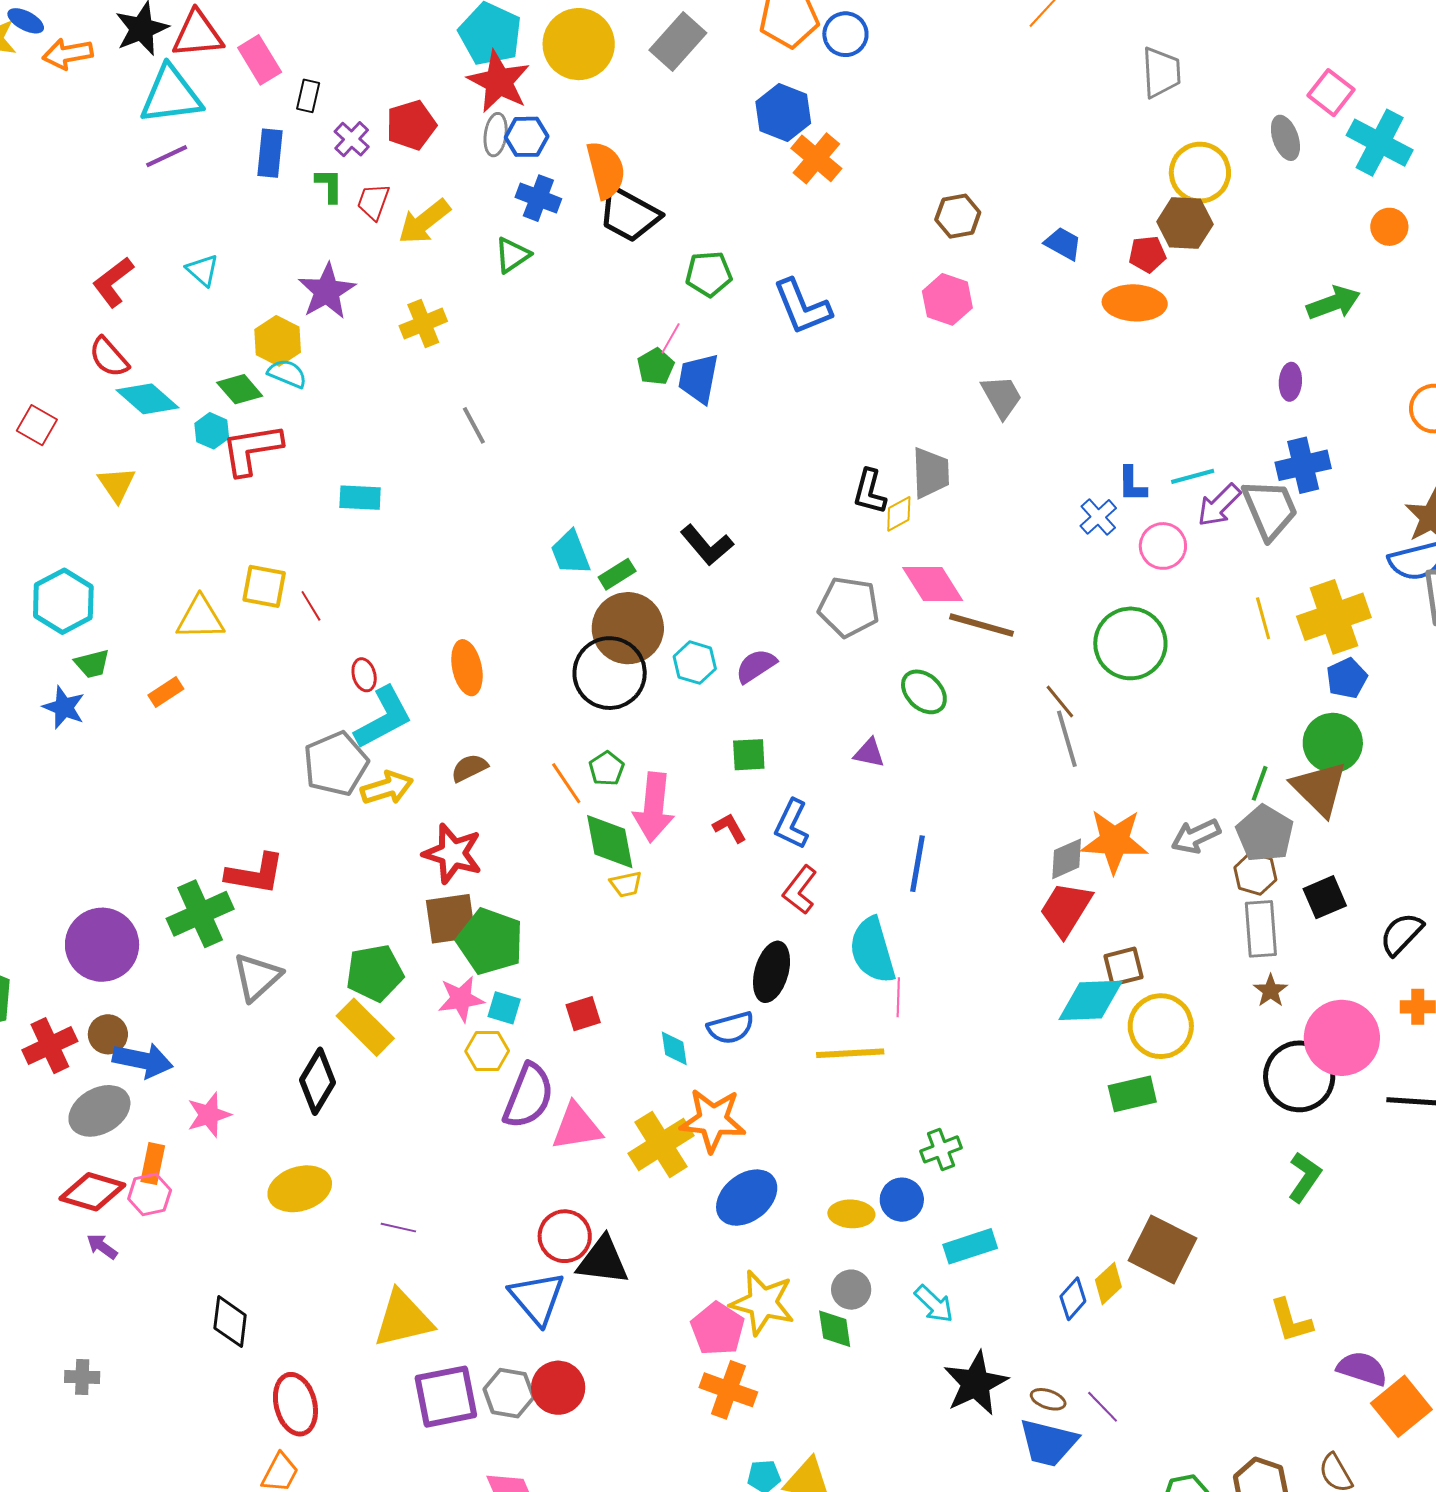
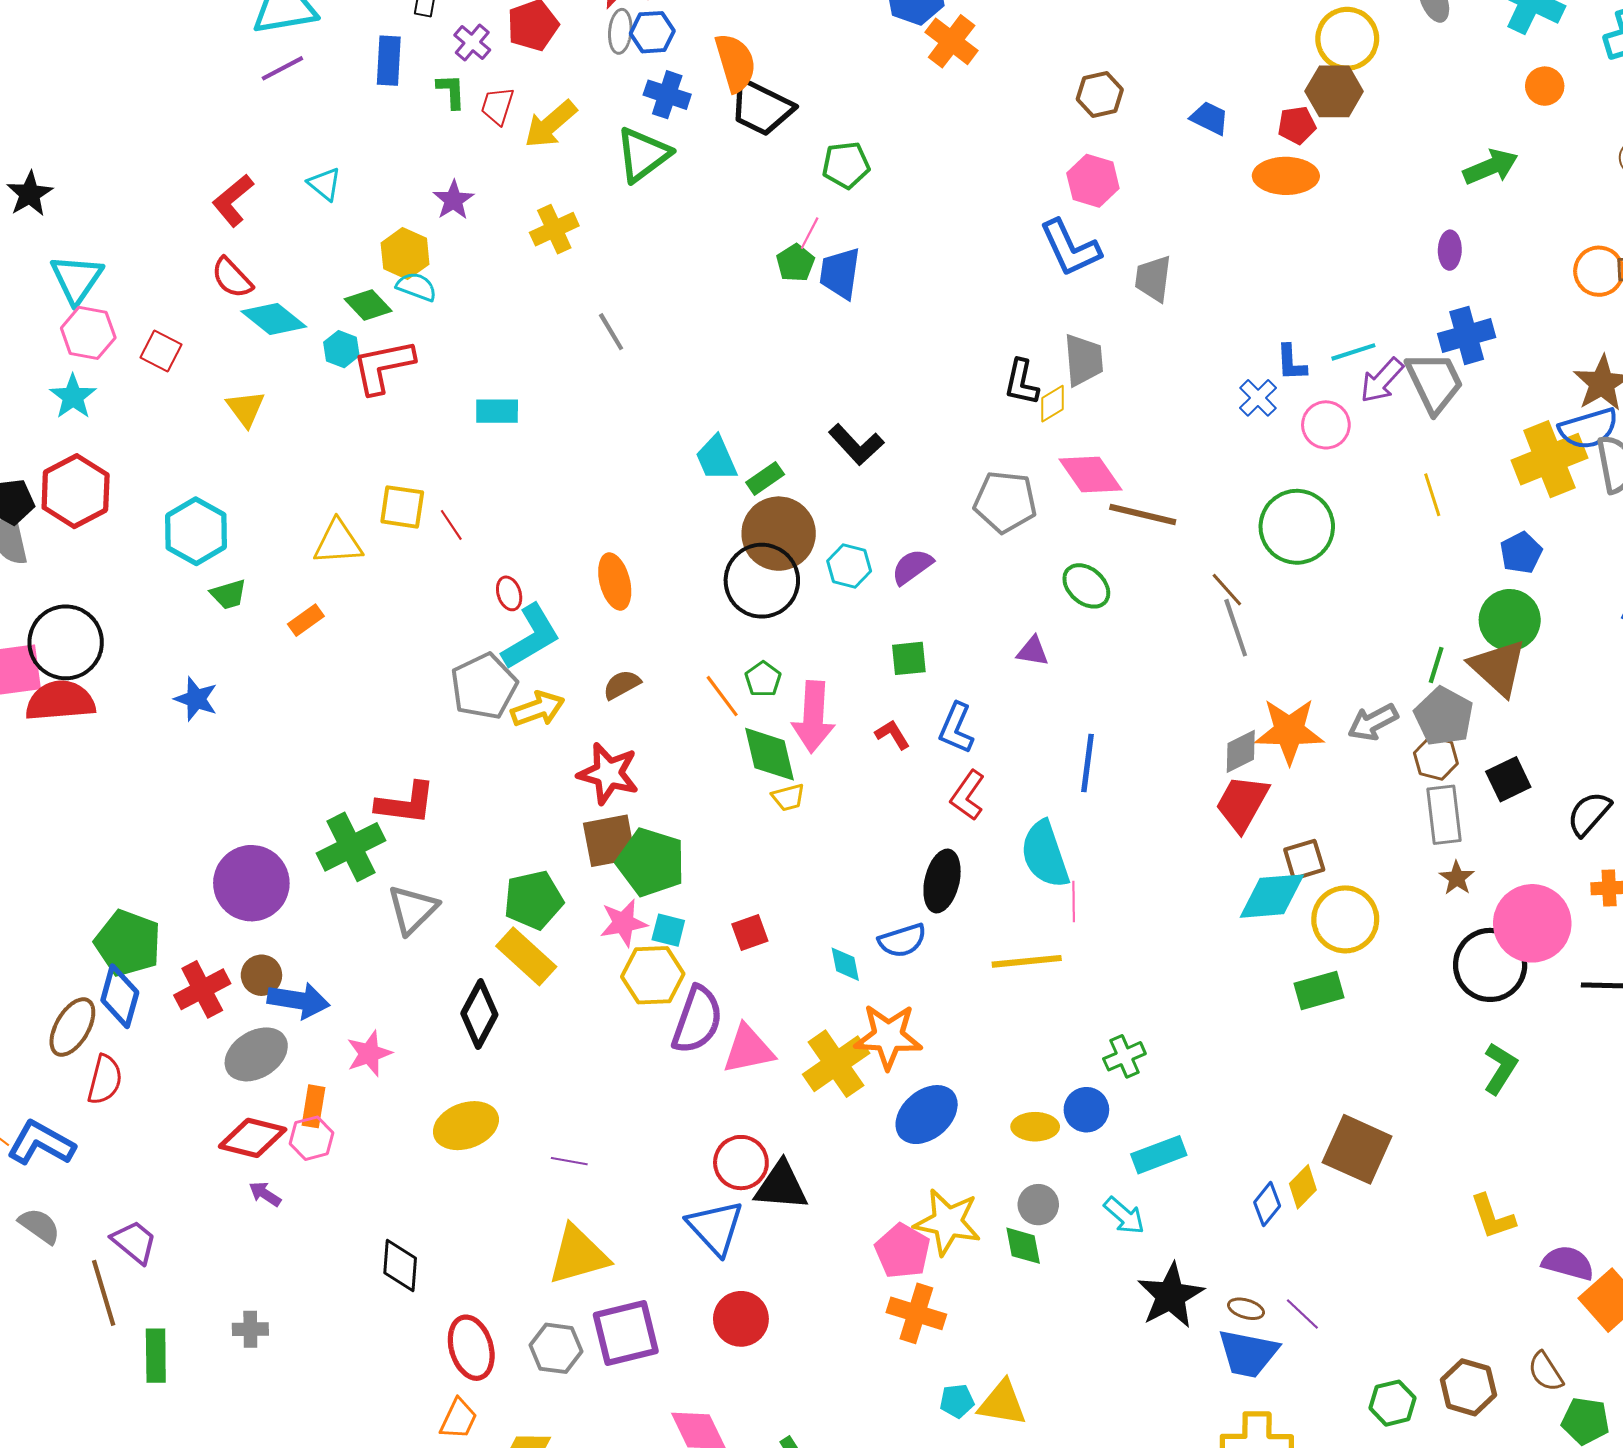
green triangle: (512, 255) -> (643, 155), size x1.5
purple star: (327, 291) -> (453, 200), size x0.7
blue L-shape: (802, 307) -> (1070, 248), moved
gray trapezoid: (1002, 397) -> (1153, 278), turned -141
yellow cross: (1334, 617) -> (1549, 459), moved
blue star: (64, 707) -> (196, 699), moved
yellow hexagon: (487, 1051) -> (653, 975), size x1.4
gray hexagon: (509, 1393) -> (556, 1348), moved

